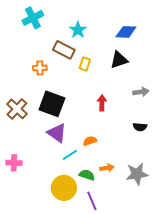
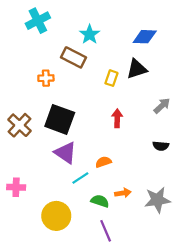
yellow rectangle: (85, 64) -> (111, 78), moved
gray arrow: (141, 92) -> (162, 106), turned -35
yellow circle: (64, 188) -> (56, 216), moved

